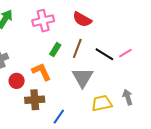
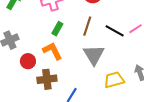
green rectangle: (55, 50) -> (57, 29), moved

